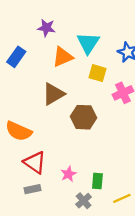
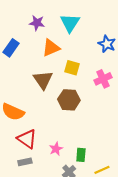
cyan triangle: (88, 43) -> (70, 23), moved
yellow square: (97, 73) -> (72, 68), moved
brown triangle: (53, 94) -> (43, 80), turned -35

